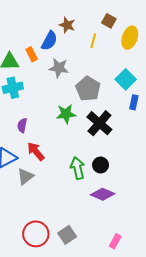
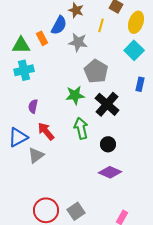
gray star: (59, 68) -> (78, 42), moved
cyan square: (126, 79) -> (134, 50), moved
green arrow: (78, 168) -> (81, 128), moved

